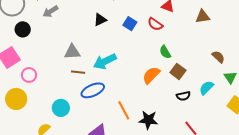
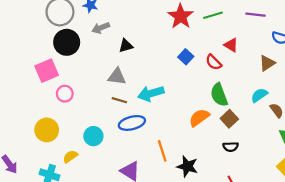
brown triangle: (203, 17) -> (267, 63), turned -35
black triangle: (100, 20) -> (126, 46), moved
black circle: (23, 29) -> (67, 42), size x1.5
green semicircle: (165, 52) -> (219, 95), size x1.5
cyan semicircle: (206, 88) -> (259, 95), moved
yellow circle: (16, 99) -> (47, 130), moved

